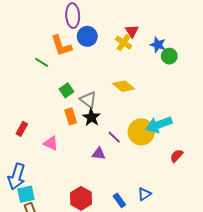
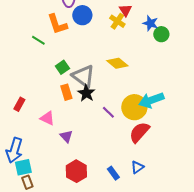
gray triangle: (88, 100) -> (83, 76), size x1.4
purple triangle: (99, 154) -> (66, 136), moved, turned 40
red semicircle: (177, 156) -> (139, 132), moved, size x1.6

